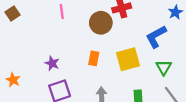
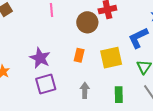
purple star: (52, 63) -> (40, 58), size x1.5

